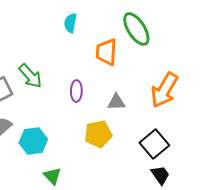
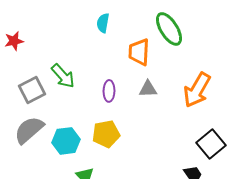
gray triangle: (116, 102) -> (148, 89), moved
yellow pentagon: (98, 134) -> (106, 134), moved
black square: (154, 144) -> (211, 144), moved

